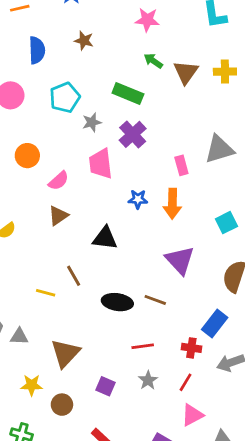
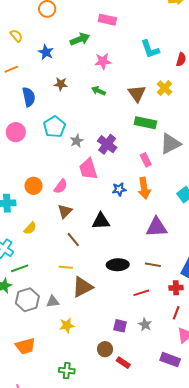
green arrow: (153, 61) -> (98, 91), moved
yellow cross: (225, 72) -> (164, 88), turned -35
green rectangle: (128, 93) -> (145, 123), moved
orange circle: (27, 156) -> (34, 186), moved
purple triangle: (180, 260) -> (157, 227), turned -40
brown line: (74, 276) -> (73, 240), moved
brown line: (155, 300) -> (153, 265), moved
brown triangle: (65, 353) -> (83, 287), moved, turned 30
gray star: (148, 380) -> (145, 325), moved
yellow star: (32, 385) -> (67, 325), moved
brown circle: (62, 405) -> (105, 349), moved

